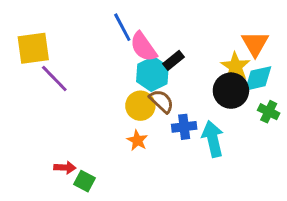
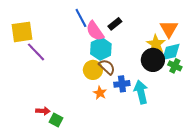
black rectangle: (174, 60) -> (115, 24), moved
green cross: (269, 112) -> (175, 66), moved
orange star: (137, 140) -> (100, 93), moved

